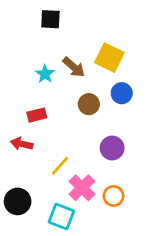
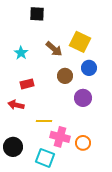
cyan star: (45, 74) -> (21, 53), moved
purple circle: (112, 148) -> (83, 98), moved
yellow line: (60, 166) -> (44, 121), turned 49
pink cross: (82, 188) -> (60, 137), turned -30

